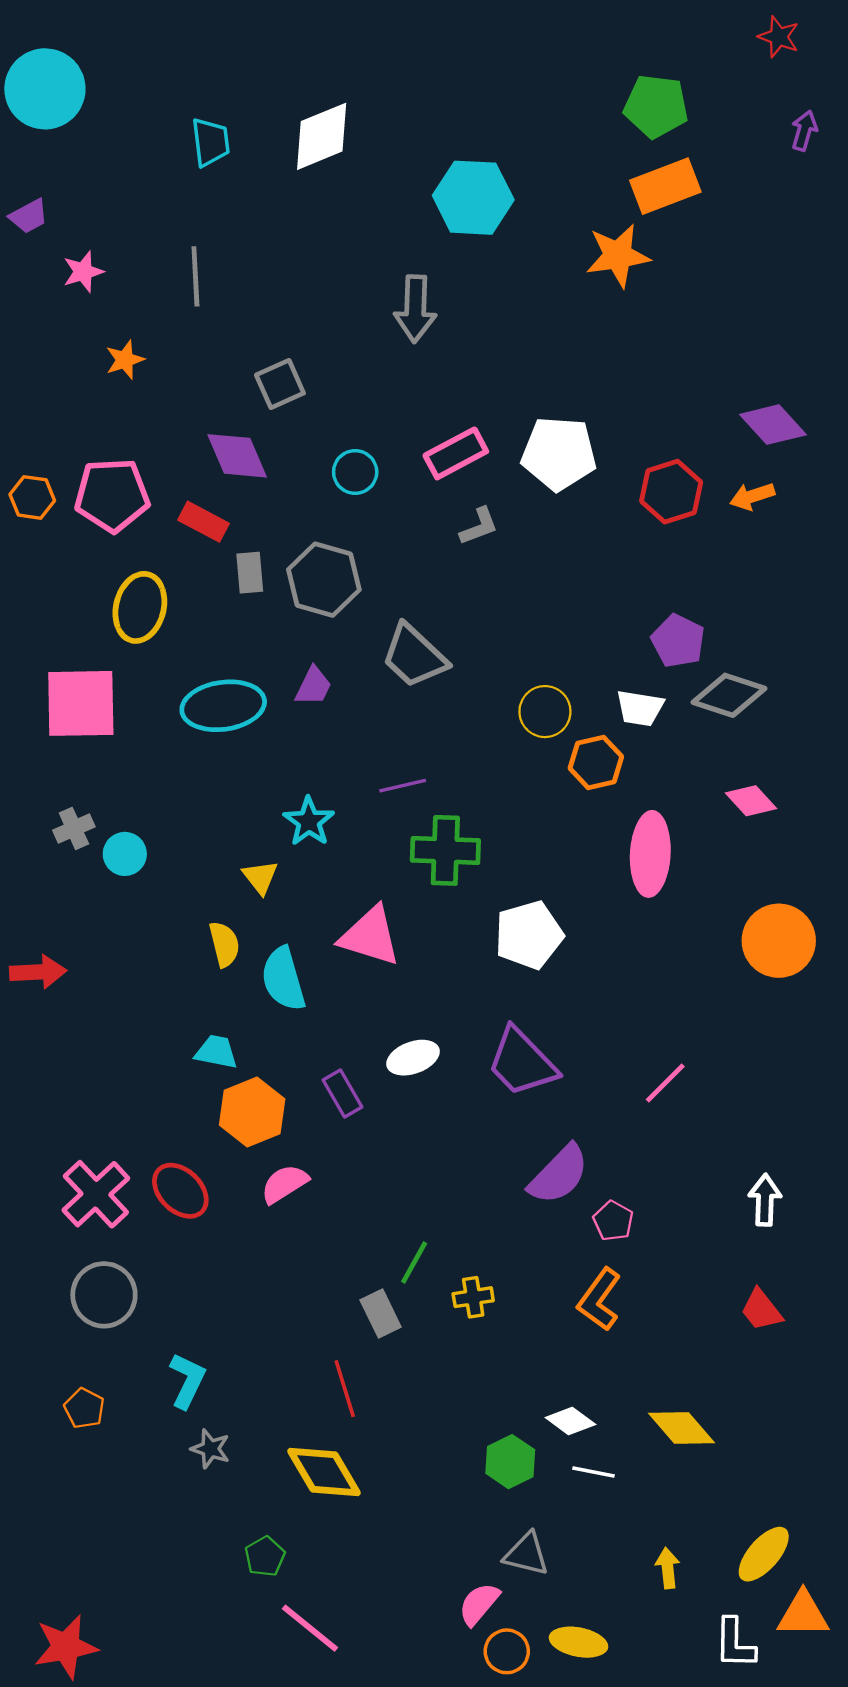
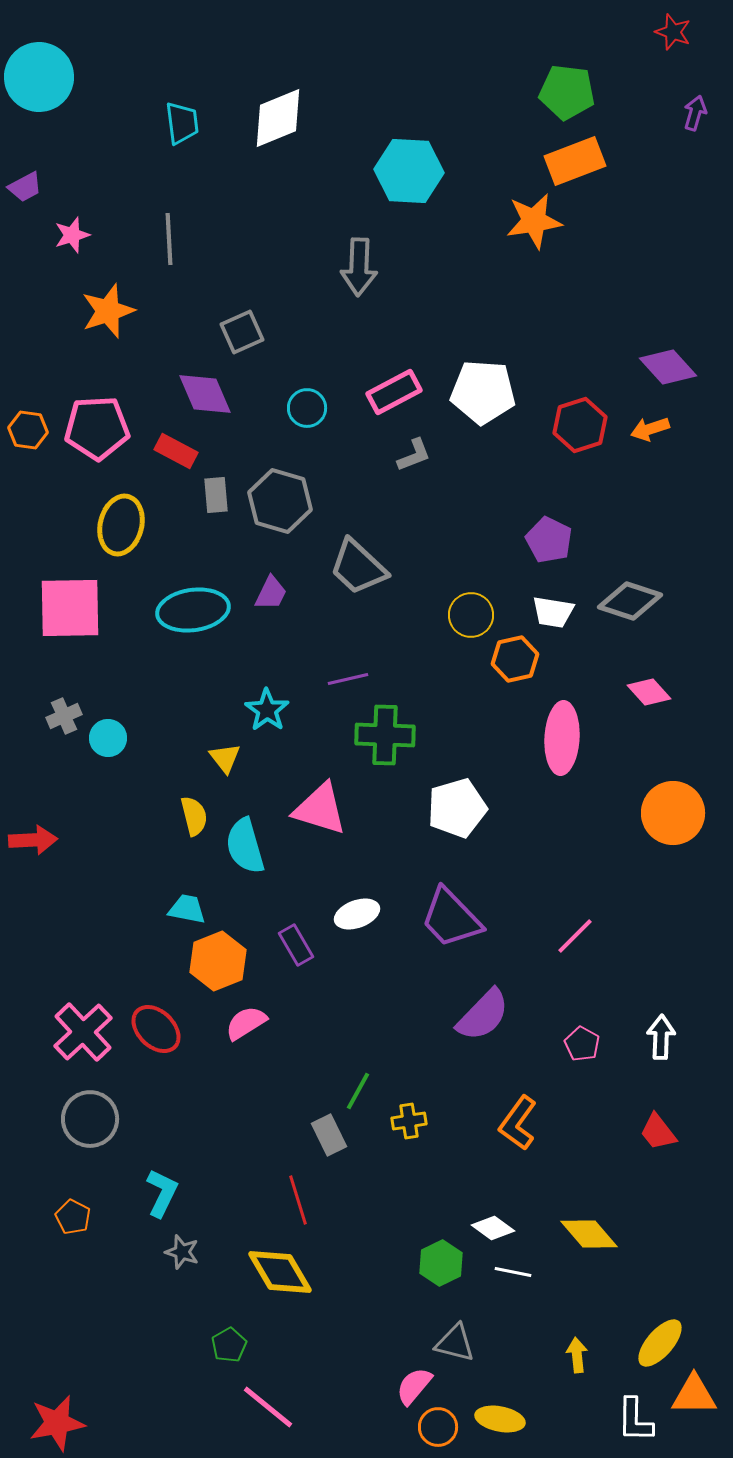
orange star: (125, 360) -> (108, 311), size x1.6
purple pentagon: (678, 641) -> (549, 540), moved
pink pentagon: (613, 1221) -> (582, 1044), moved

